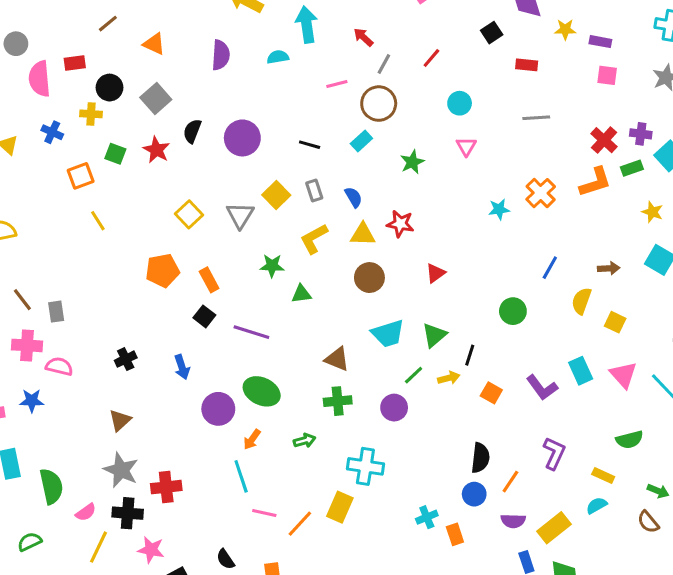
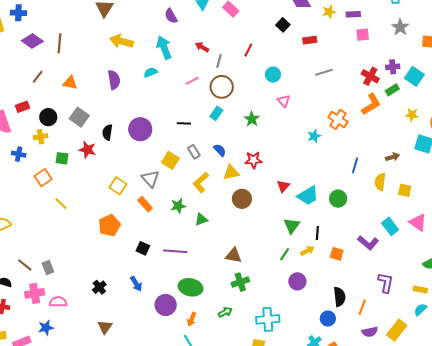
orange rectangle: (209, 280) -> (145, 204), moved
cyan trapezoid: (388, 333) -> (308, 196), moved
purple circle: (394, 408) -> (297, 281), moved
blue circle: (474, 494) -> (328, 319), moved

